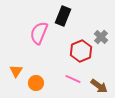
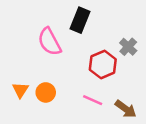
pink semicircle: (39, 33) -> (50, 42), turned -50
orange circle: (36, 83) -> (46, 92), moved

